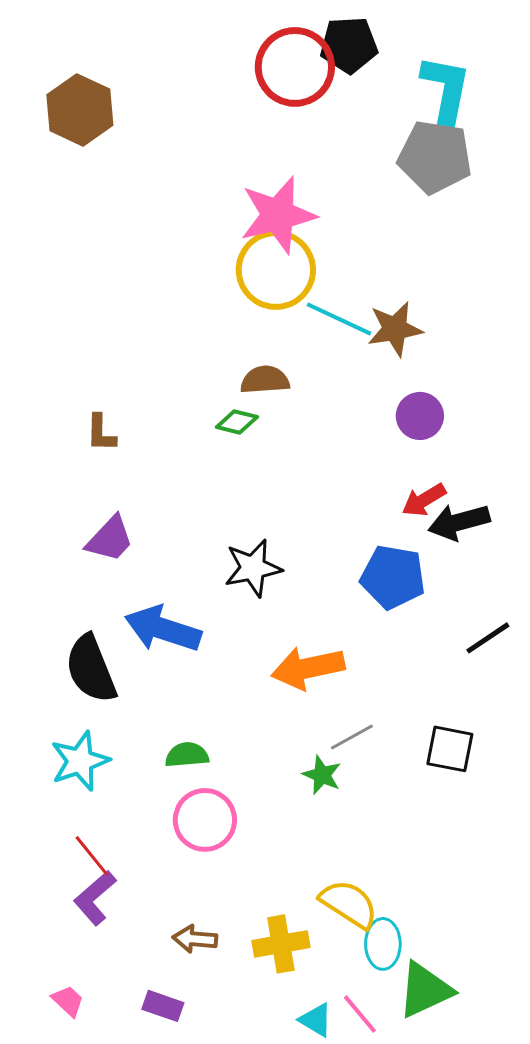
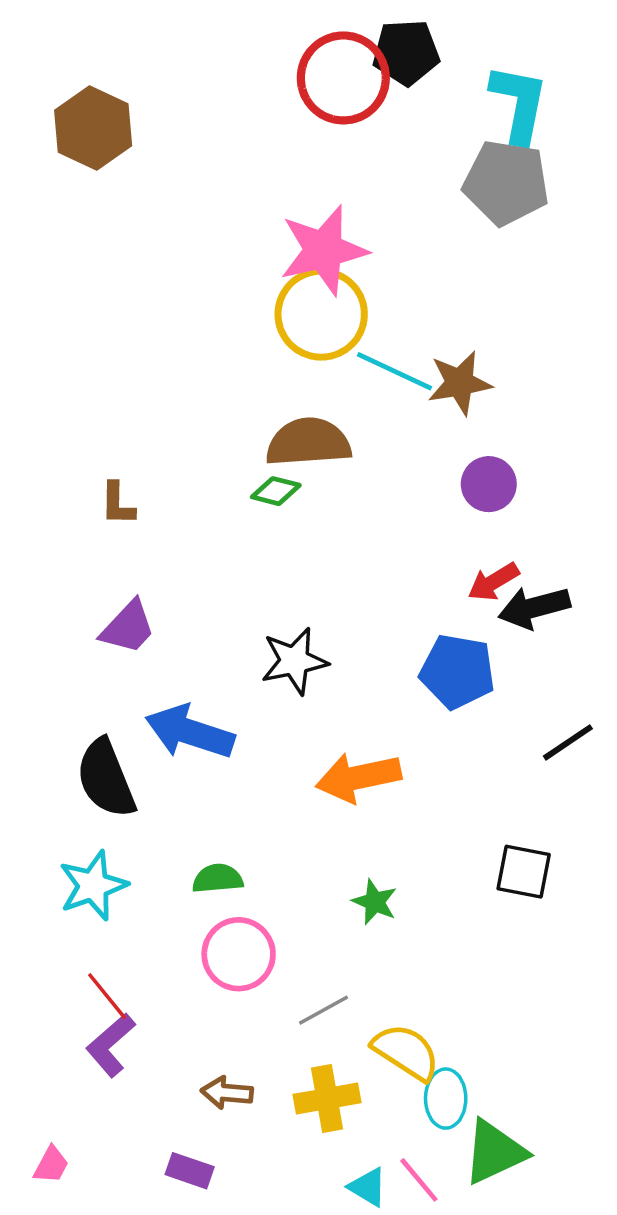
brown semicircle: (265, 380) -> (308, 442), size x1.5
gray line: (352, 737) -> (324, 1010), moved
pink trapezoid: (68, 1001) -> (51, 1165), moved, turned 75

